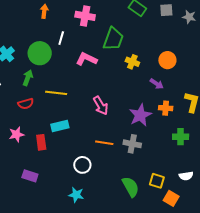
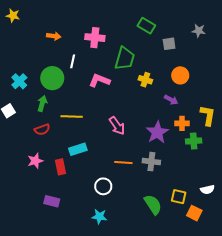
gray square: (166, 10) -> (169, 44), moved
orange arrow: (44, 11) -> (54, 36), turned 96
green cross: (181, 137) -> (194, 141), moved

